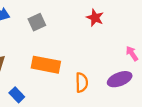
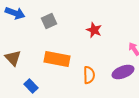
red star: (95, 18) -> (94, 30), moved

